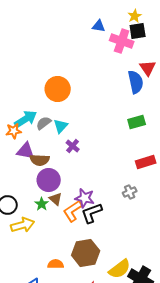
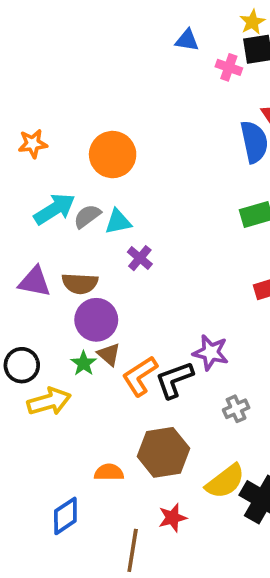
pink cross: (122, 41) -> (229, 67), size x0.6
cyan triangle: (61, 126) -> (118, 222), turned 35
orange star: (14, 131) -> (33, 144), moved
purple triangle: (26, 151) -> (35, 282), moved
gray cross: (130, 192) -> (236, 409), moved
purple star: (85, 198) -> (211, 352), moved

